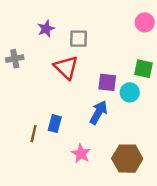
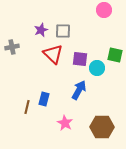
pink circle: (145, 22) -> (104, 10), moved
purple star: (46, 29) -> (41, 30), moved
purple square: (107, 82) -> (80, 59), moved
cyan circle: (130, 92) -> (97, 68), moved

